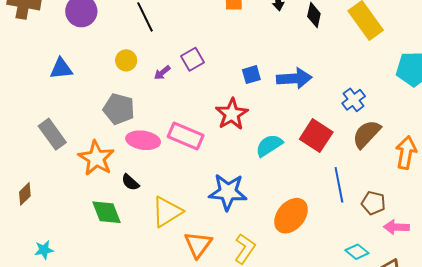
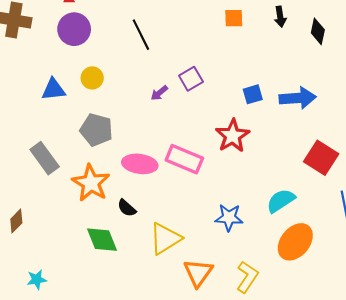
yellow circle: (126, 60) -> (92, 78), moved
gray pentagon: (119, 109) -> (96, 130), moved
cyan semicircle: (269, 145) -> (281, 201), moved
blue star: (228, 192) -> (229, 217), size x0.7

